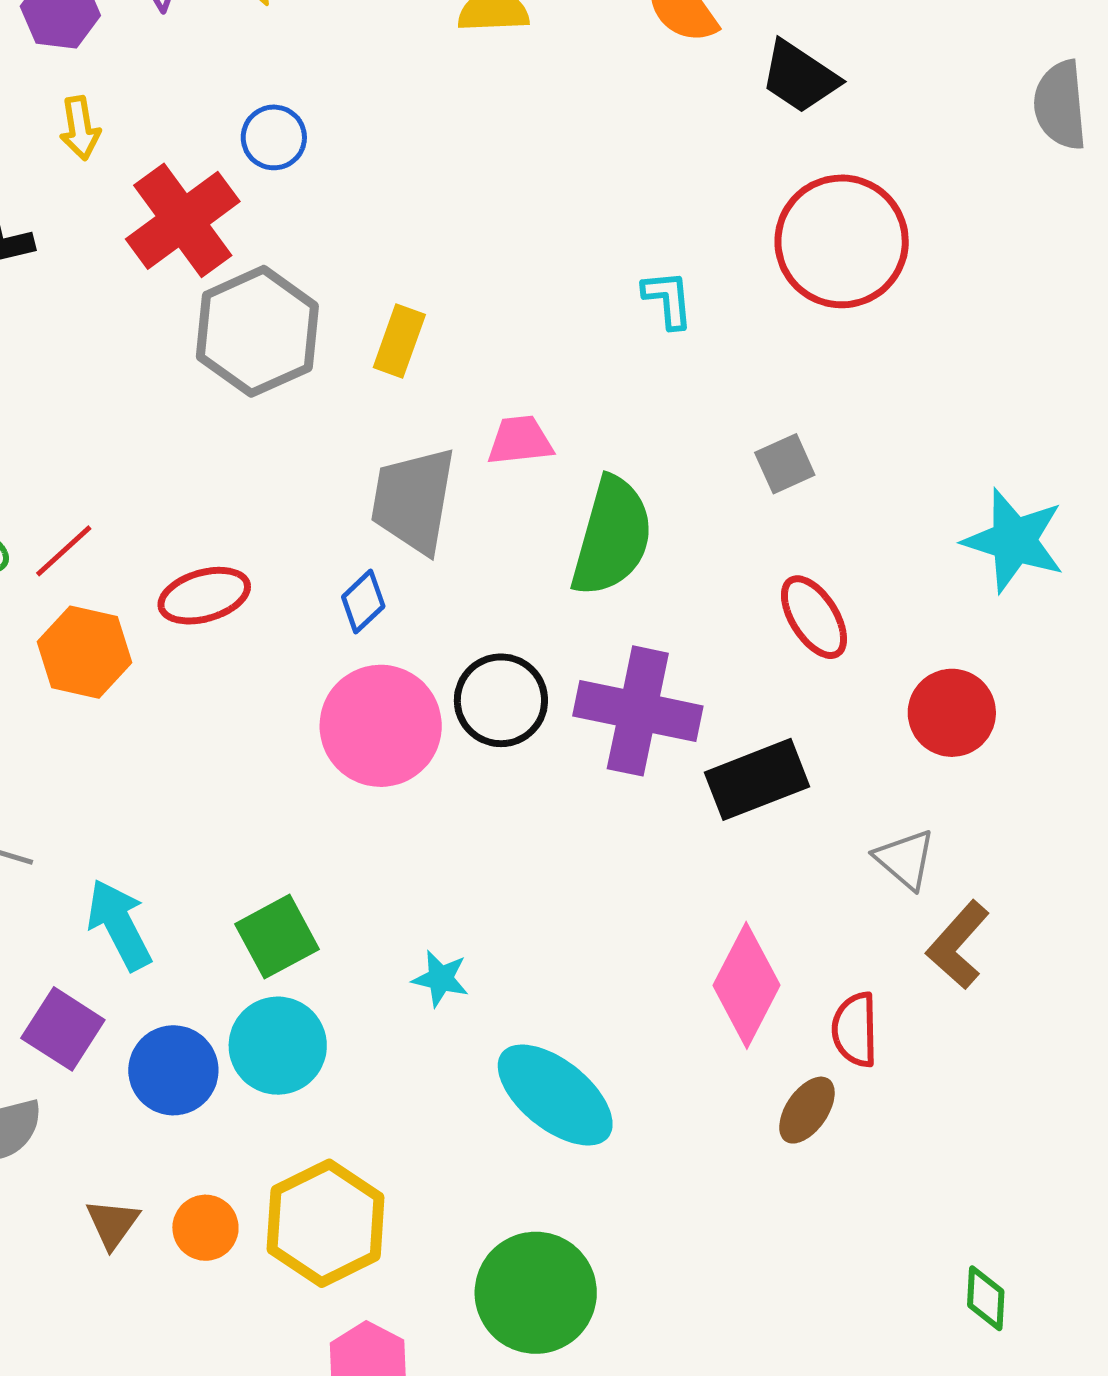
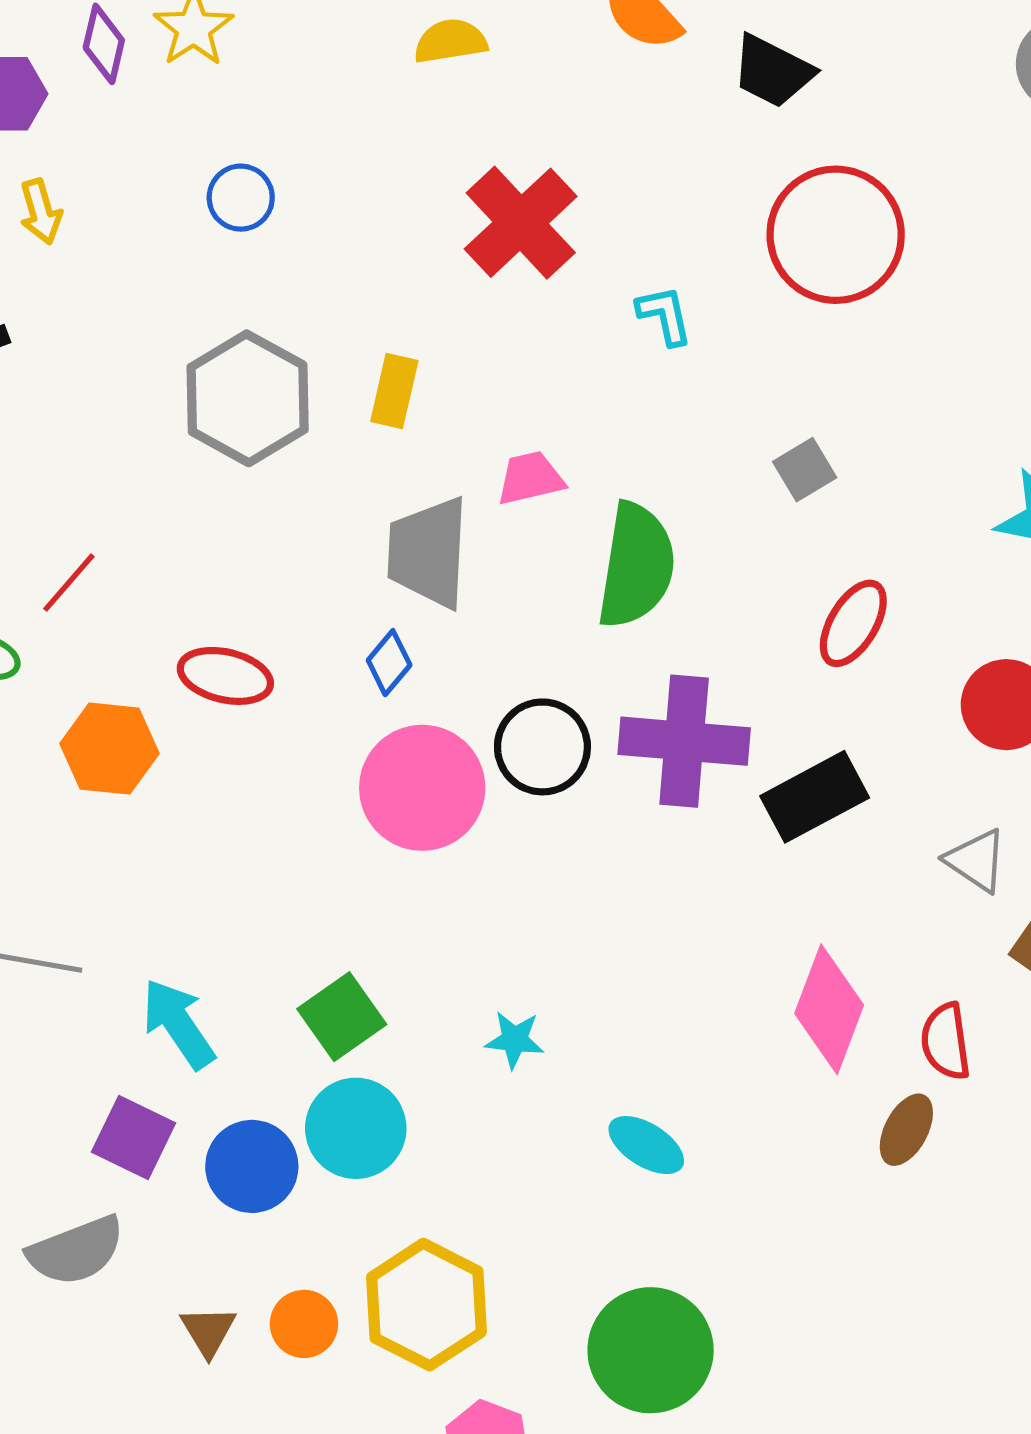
red cross: (183, 220) -> (521, 223), moved
red line: (64, 551) -> (69, 583), moved
red ellipse: (204, 596) -> (225, 676), turned 36
red ellipse: (814, 617) -> (853, 623), turned 70
cyan ellipse: (555, 1095) -> (646, 1145), size x0.6

